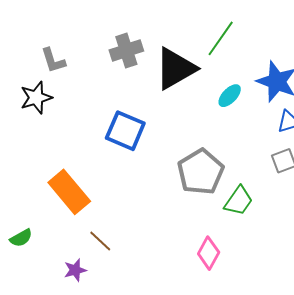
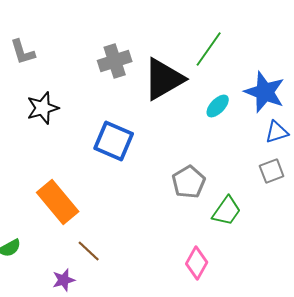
gray L-shape: (53, 61) -> (23, 52), moved
black star: (36, 98) -> (43, 108), moved
gray pentagon: (201, 172) -> (189, 182), size x0.7

